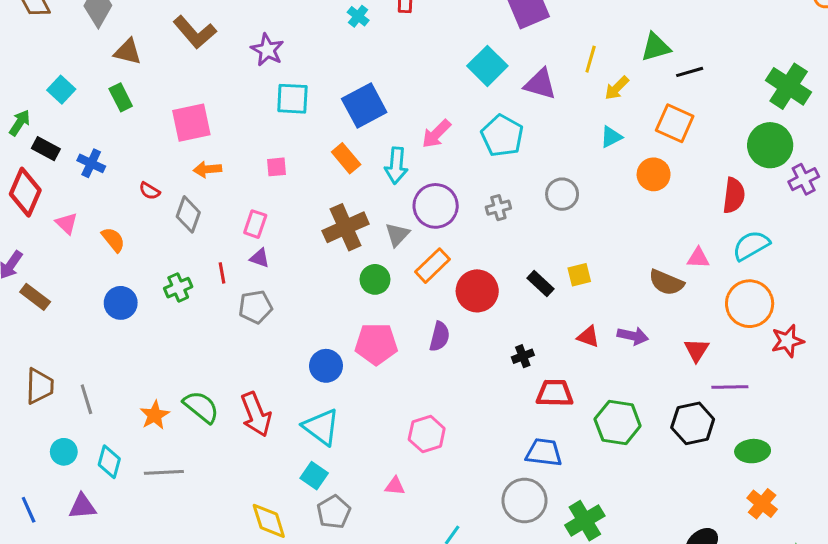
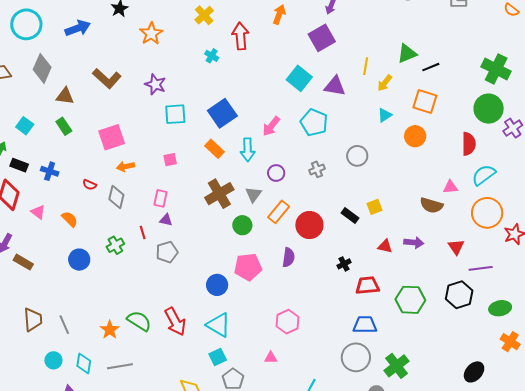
purple circle: (436, 206) -> (276, 173), size x0.6
cyan square: (314, 476) -> (218, 357), turned 36

